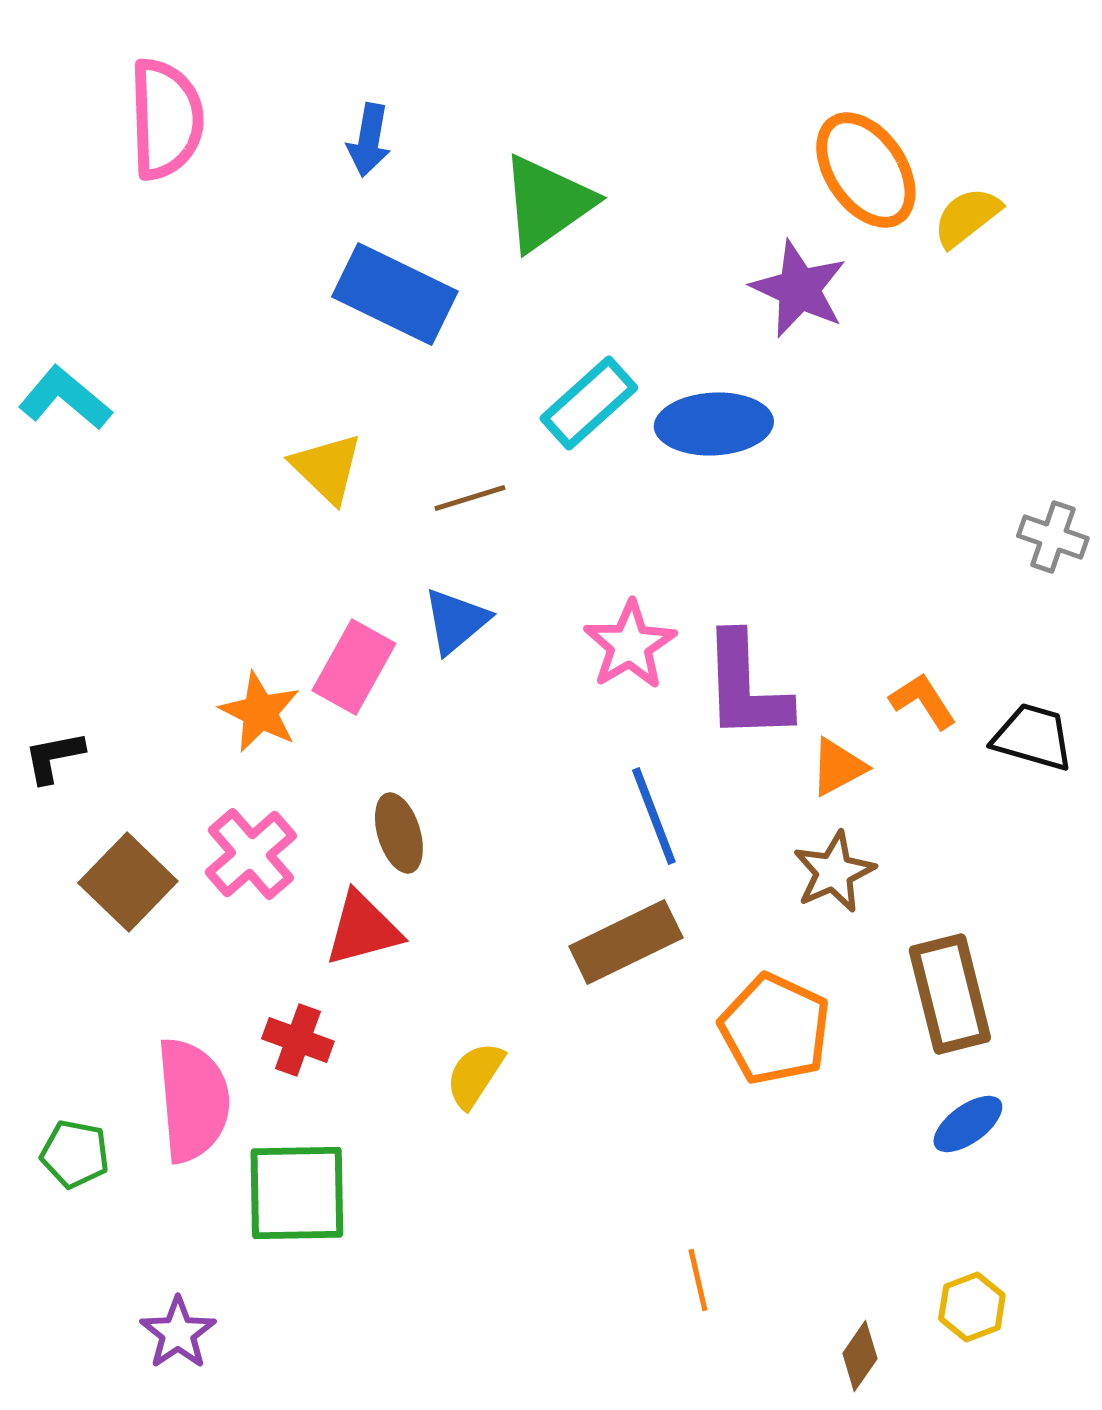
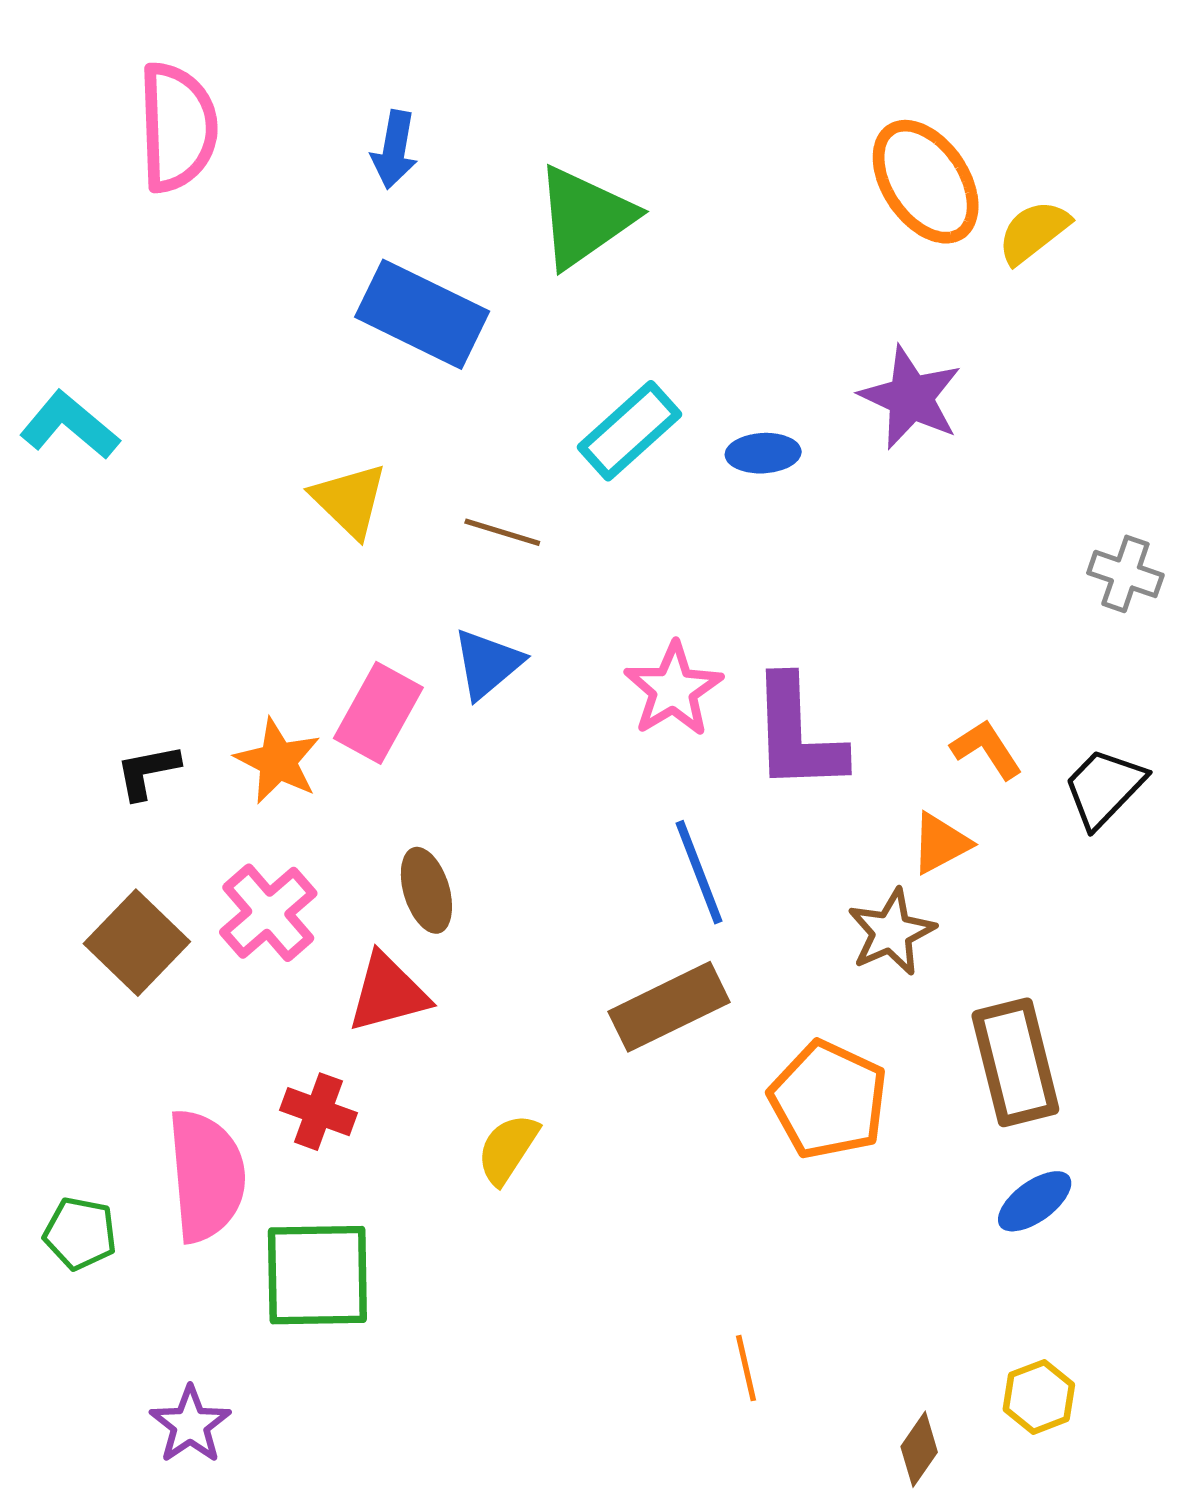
purple star: (799, 289) -> (911, 398), moved
blue ellipse: (714, 424) -> (763, 453), size x0.6
brown line: (470, 498) -> (502, 532), turned 34
black trapezoid: (1033, 737) -> (1104, 788), turned -62
black L-shape: (54, 757) -> (147, 772), moved
orange triangle: (838, 767) -> (941, 843), moved

